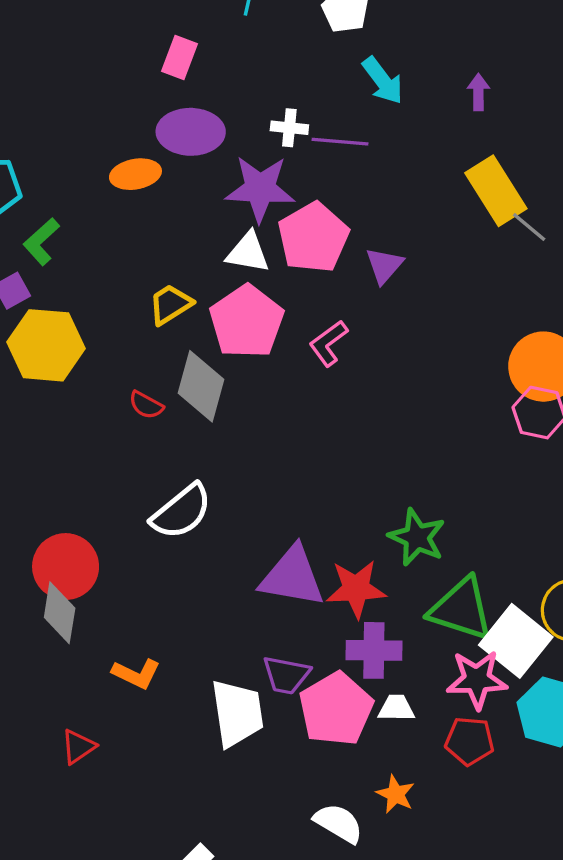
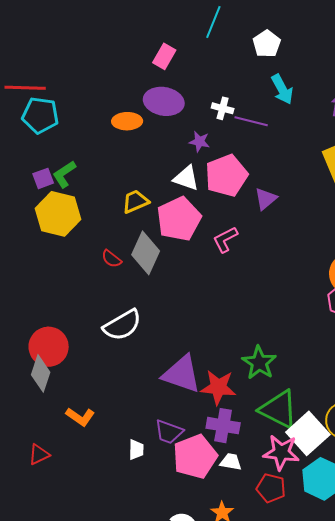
purple star: (260, 189) -> (199, 142), size x0.5
green L-shape: (41, 242) -> (64, 174), moved
white trapezoid: (237, 713) -> (136, 450), size x0.5

